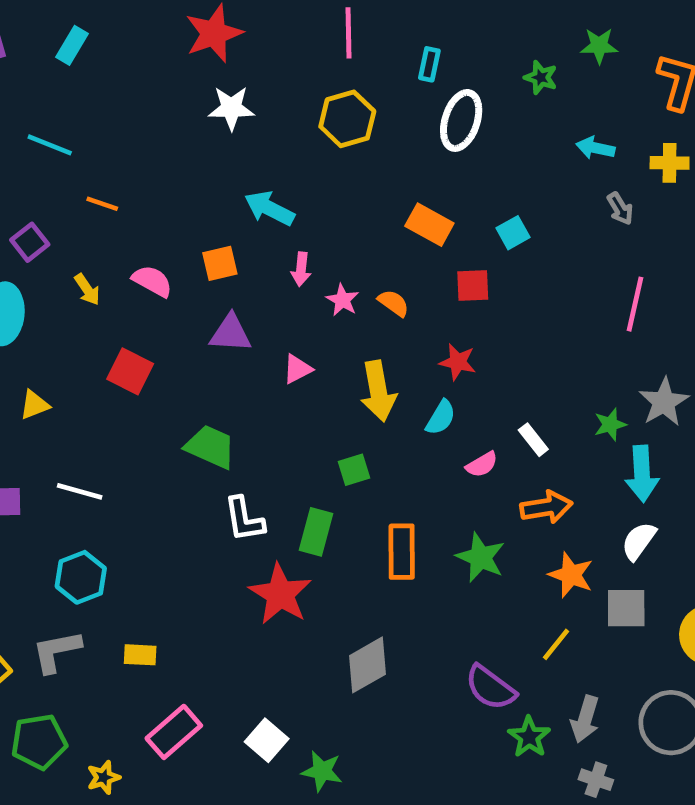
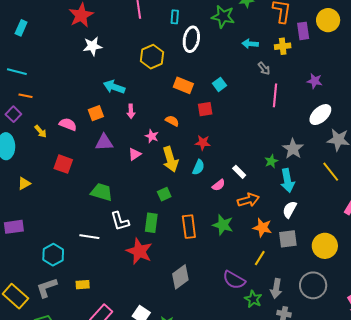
green star: (541, 77) -> (223, 17), size x1.6
yellow hexagon: (347, 119) -> (152, 57), moved
orange line: (102, 204) -> (26, 96), moved
pink star: (342, 300) -> (152, 136), moved
pink line: (635, 304) -> (275, 95), moved
white line: (80, 491) -> (89, 237), moved

